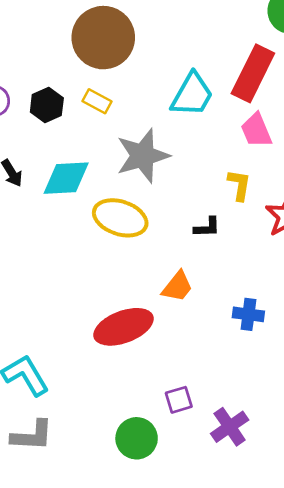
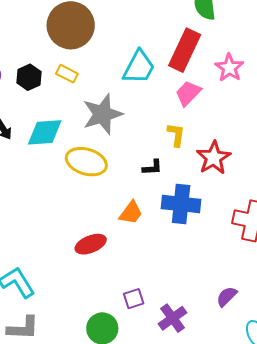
pink trapezoid: (256, 130) -> (188, 93), turned 68
blue cross: (248, 314) -> (181, 204), moved, size x1.6
red ellipse: (124, 327) -> (91, 244), size x0.7

